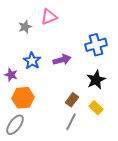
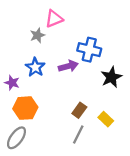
gray star: (25, 27) -> (37, 35), moved
blue cross: (96, 45) -> (89, 50), moved, turned 30
black star: (96, 80) -> (111, 77), moved

